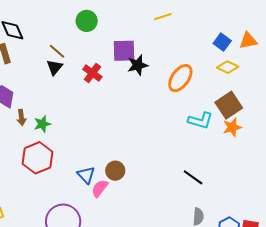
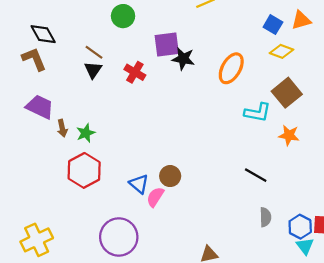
black star: (138, 65) -> (183, 59), turned 30
orange star: (232, 127) -> (289, 135), moved, turned 30

